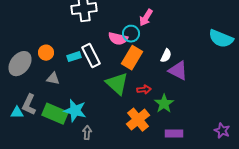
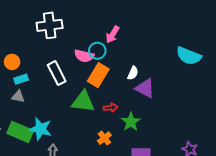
orange circle: (46, 53) -> (12, 62), moved
cyan rectangle: (74, 57) -> (21, 79), moved
green triangle: (117, 84) -> (83, 102), turned -35
orange cross: (138, 120) -> (104, 138), size x0.6

